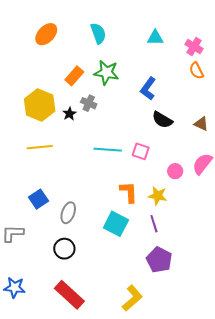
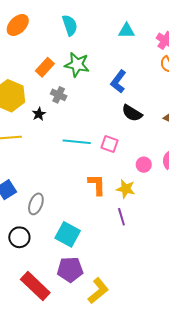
black star: (69, 114) -> (39, 114), moved
cyan square: (116, 224) -> (68, 234), moved
black circle: (64, 249) -> (19, 237), moved
purple pentagon: (159, 260) -> (70, 270), moved, turned -30

